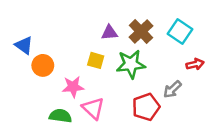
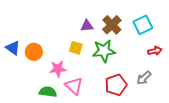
cyan square: (180, 31) -> (143, 25), turned 30
blue triangle: (24, 45) -> (13, 48), moved
gray arrow: (172, 89) -> (144, 78), moved

